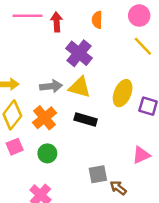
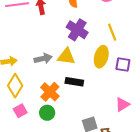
yellow line: (143, 46) -> (112, 32), moved, turned 30
purple cross: (79, 53) -> (77, 30), moved
orange cross: (44, 118) -> (50, 92), moved

